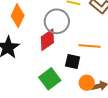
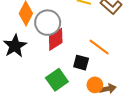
gray circle: (57, 21) -> (48, 23), moved
orange line: (90, 46) -> (99, 47), turned 30

